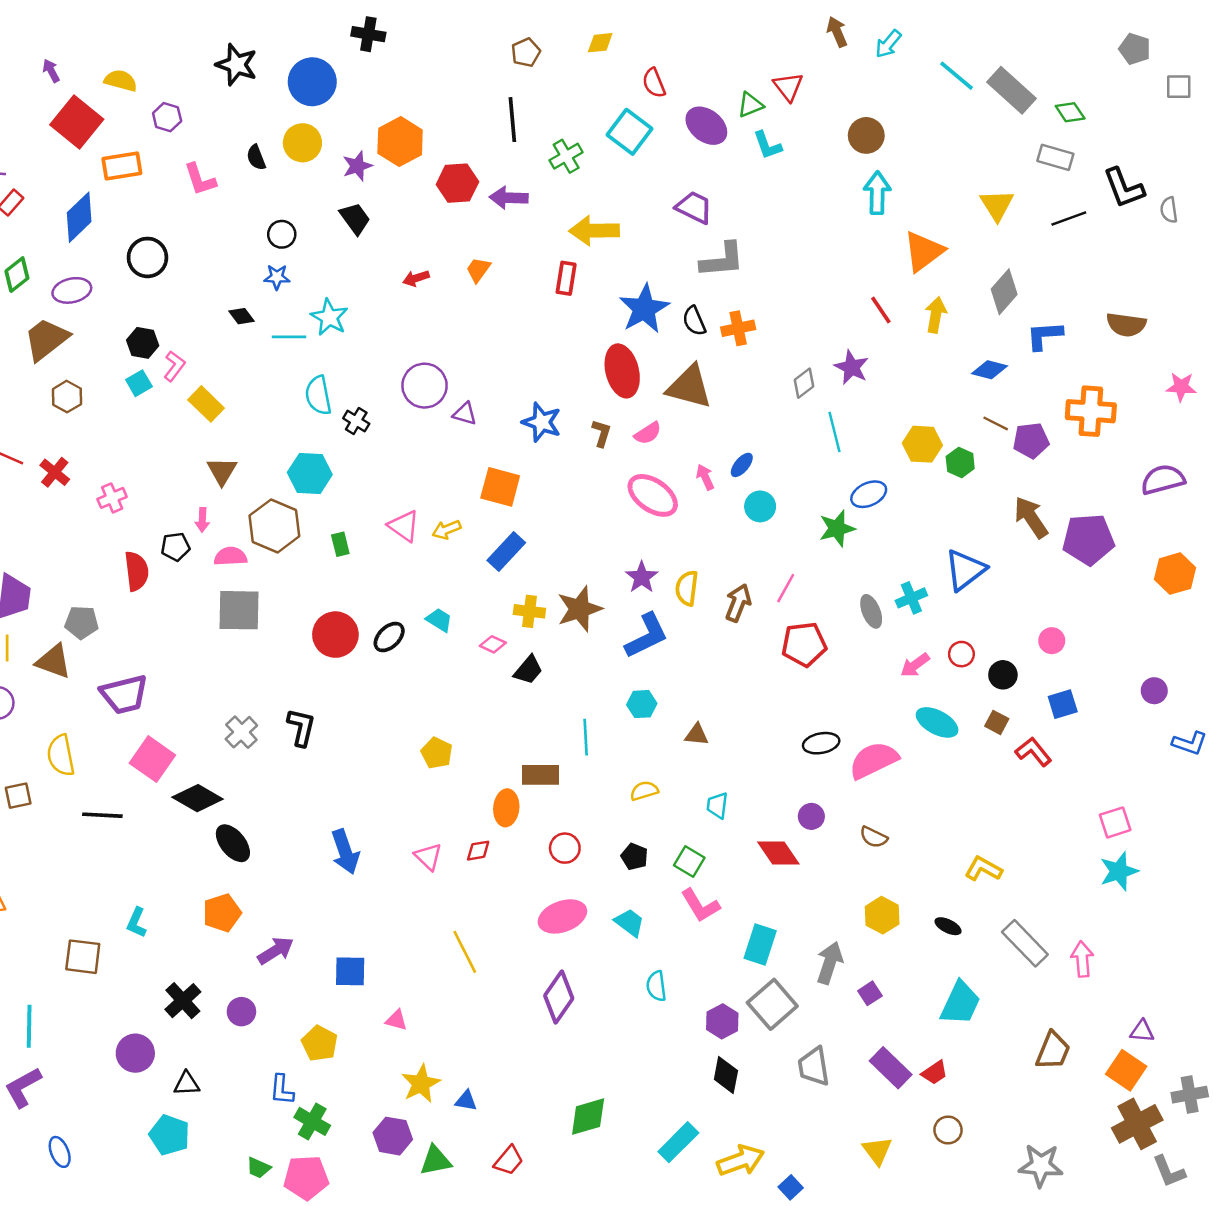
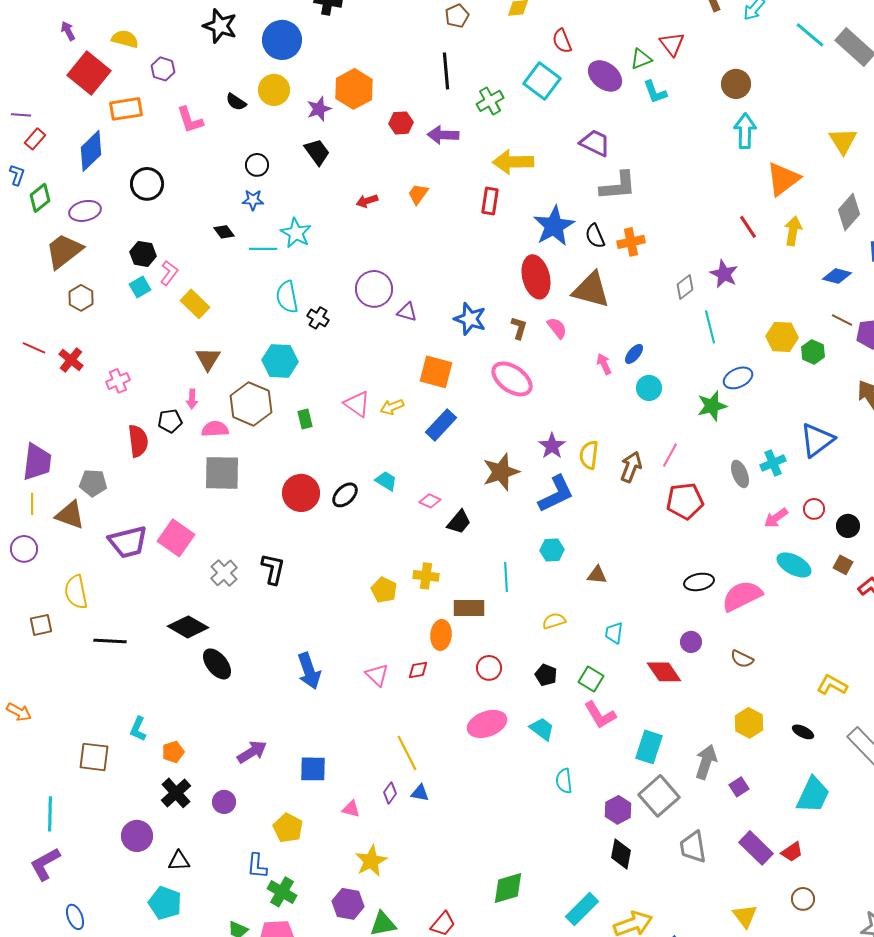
black semicircle: (256, 157) -> (236, 102), turned -35
red hexagon: (457, 183) -> (401, 123), size x0.7
pink semicircle: (648, 433) -> (557, 328), turned -95
pink ellipse: (653, 495) -> (512, 379), moved
yellow cross: (529, 611) -> (426, 576), moved
pink square: (152, 759) -> (176, 538), moved
orange pentagon: (222, 913) -> (173, 752), moved, size x0.7
purple diamond: (559, 997) -> (390, 793), moved, size x0.5
blue triangle: (466, 1101) -> (420, 793), moved

